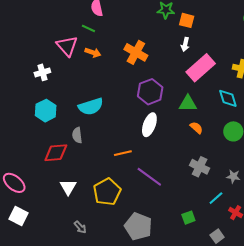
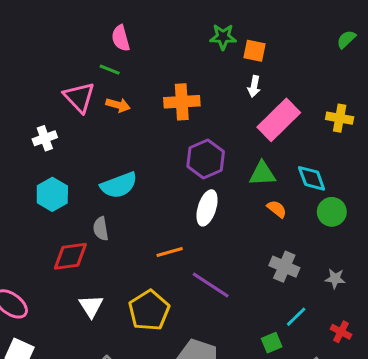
orange cross: (136, 52) -> (182, 102), turned -30
cyan diamond: (228, 98) -> (312, 178), moved
cyan line: (216, 198) -> (296, 317), moved

